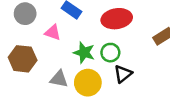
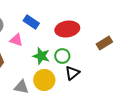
gray triangle: (59, 79) -> (21, 87), moved

